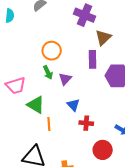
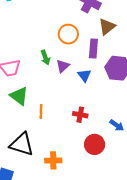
orange circle: (52, 51) -> (68, 34), moved
green triangle: (36, 105) -> (19, 96), moved
blue triangle: (73, 105) -> (84, 75), moved

